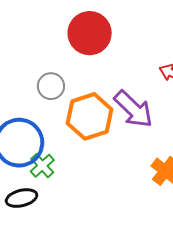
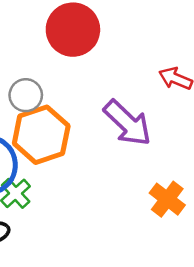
orange hexagon: (90, 116) -> (41, 135), moved

